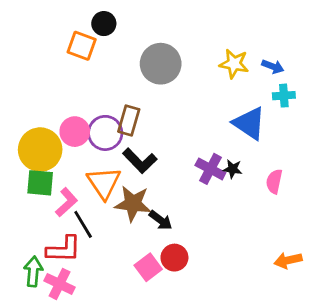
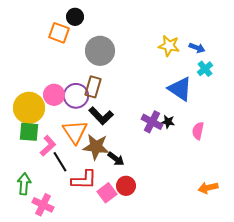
gray circle: (161, 64) -> (100, 51), moved
cyan cross: (284, 96) -> (205, 69), turned -35
red L-shape: (64, 249) -> (84, 180), moved
green arrow: (33, 271) -> (24, 184), moved

